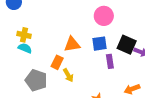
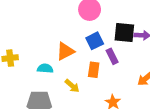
cyan semicircle: (25, 48) -> (45, 68), moved
orange rectangle: (57, 62) -> (94, 70), moved

